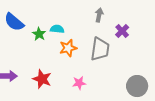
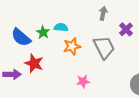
blue semicircle: (14, 22) -> (21, 37), moved
gray trapezoid: (100, 49) -> (104, 47), turned -35
red star: (42, 79) -> (34, 63), moved

